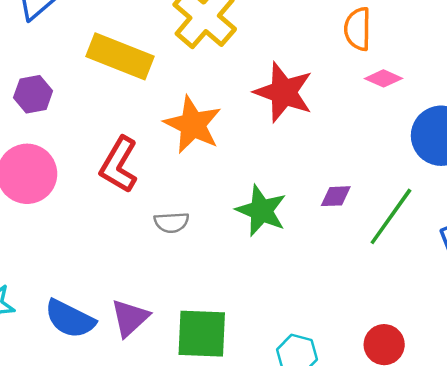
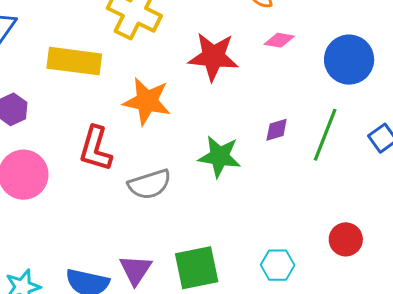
pink diamond: (384, 78) -> (279, 40), moved
gray semicircle: (171, 222) -> (150, 184), size x1.5

